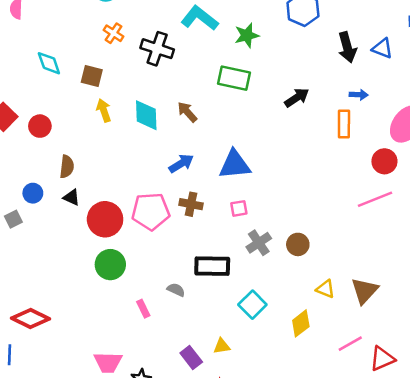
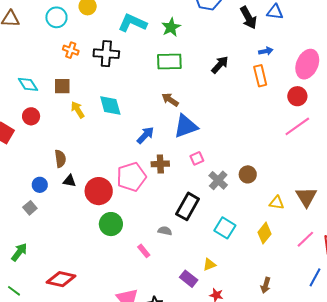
brown arrow: (187, 112) -> (170, 100), moved
red circle: (40, 126) -> (31, 116), moved
black rectangle: (212, 266) -> (188, 206), turned -48

